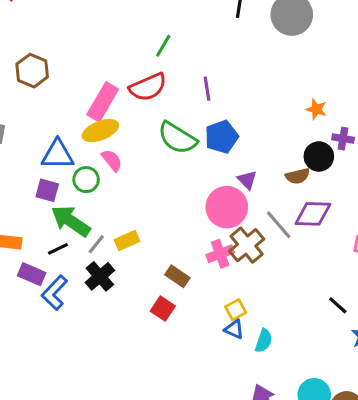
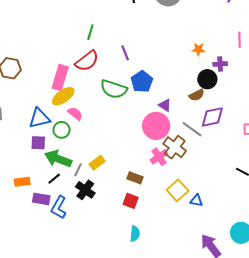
yellow square: (236, 310) -> (178, 190), size x1.5
blue triangle: (234, 329) -> (196, 200), moved
cyan semicircle: (264, 341) -> (135, 234), moved

